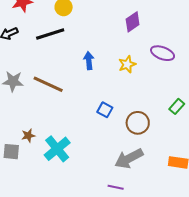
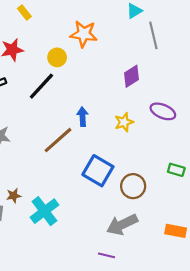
black line: (50, 34) -> (41, 86), turned -32
brown line: (48, 84) -> (58, 140), moved, turned -68
green rectangle: (177, 106) -> (176, 170), turned 63
blue square: (105, 110) -> (98, 171), size x1.8

